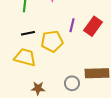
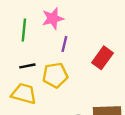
purple line: (72, 25) -> (64, 44), moved

